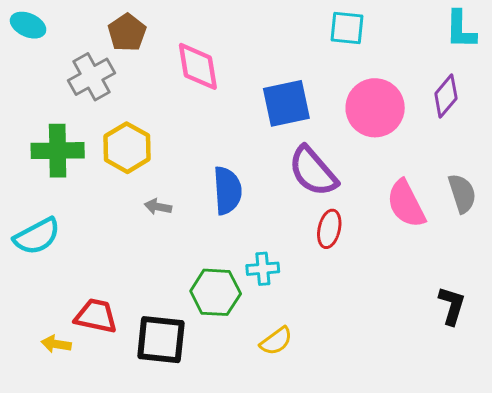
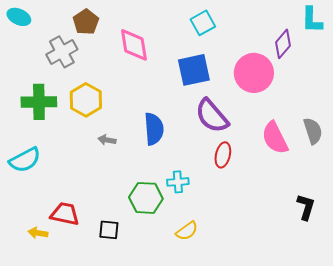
cyan square: (347, 28) -> (203, 23), moved, turned -35
purple diamond: (446, 96) -> (283, 44), moved
black square: (161, 340) -> (109, 230), size x0.6

